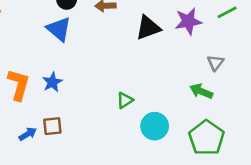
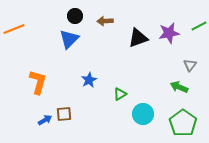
blue triangle: (59, 29) -> (69, 39), turned 35
blue star: (52, 82) -> (89, 80), moved

